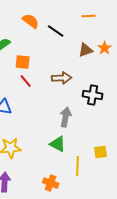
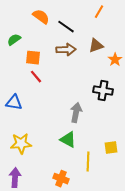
orange line: (89, 16) -> (99, 12), turned -56
orange star: (105, 48) -> (115, 60), moved
brown arrow: (62, 78) -> (66, 50), moved

